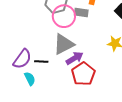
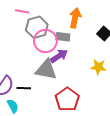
gray triangle: (64, 44) -> (46, 70), turned 40
purple arrow: (75, 58) -> (59, 56), moved

